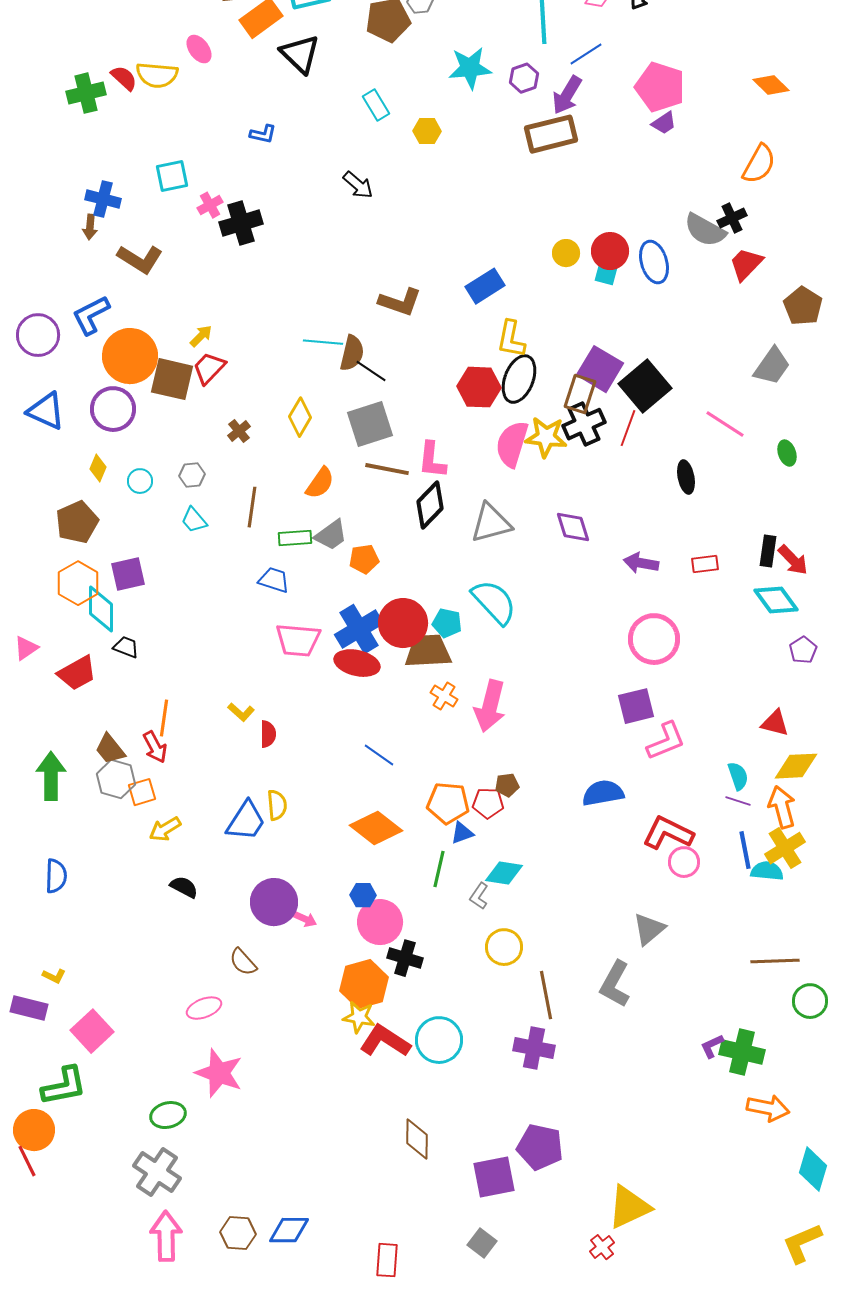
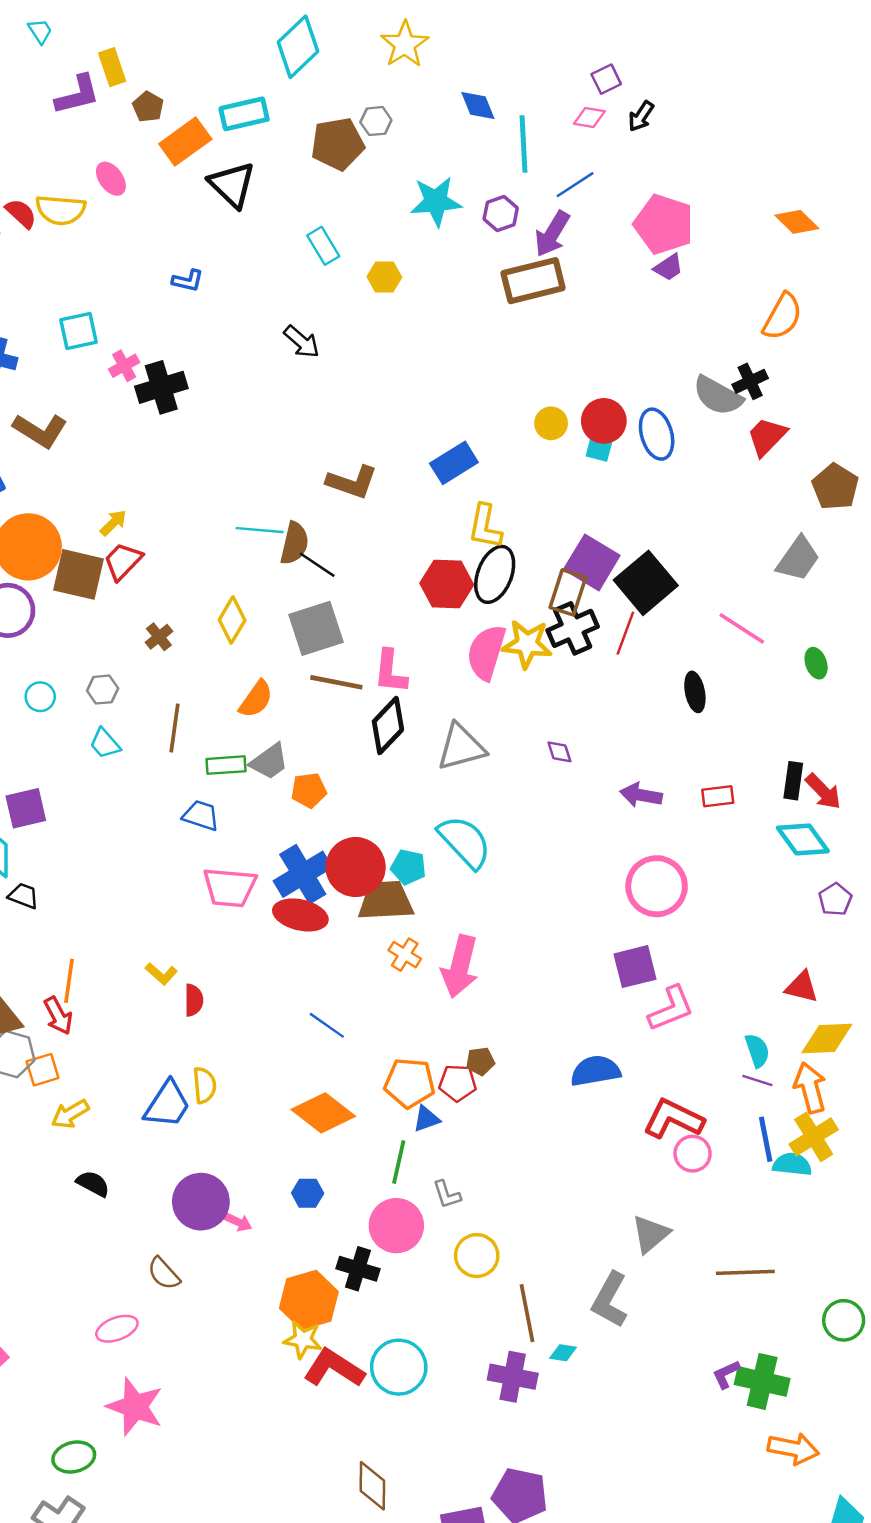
purple diamond: (573, 527) -> (559, 752), size x0.6
cyan diamond: (504, 873) -> (563, 1353), moved, size x0.6
gray L-shape: (479, 896) -> (447, 1194), turned -52
pink circle: (380, 922) -> (396, 1226), moved
brown line: (775, 961) -> (745, 1272), moved

